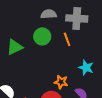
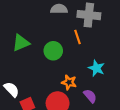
green circle: (42, 36) -> (53, 51), moved

